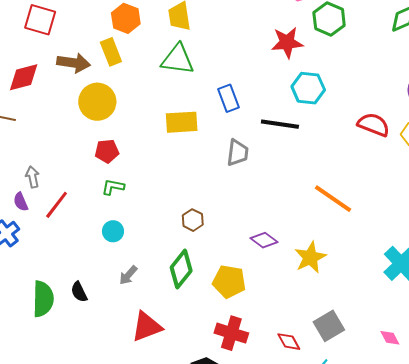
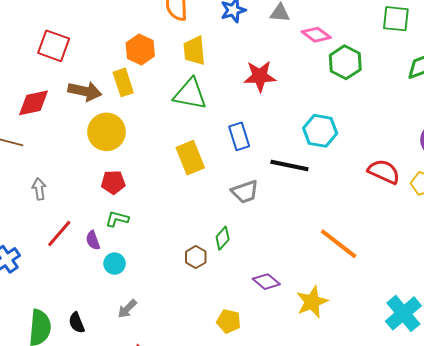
red star: (287, 42) -> (260, 76), moved
yellow rectangle: (182, 122) -> (190, 158), turned 68
gray trapezoid: (238, 153) -> (245, 192), turned 60
gray arrow: (33, 177) -> (39, 189), moved
purple semicircle: (21, 202) -> (93, 240), moved
green diamond: (181, 269) -> (223, 238), moved, size x0.6
yellow pentagon: (229, 282) -> (229, 321), size x0.7

